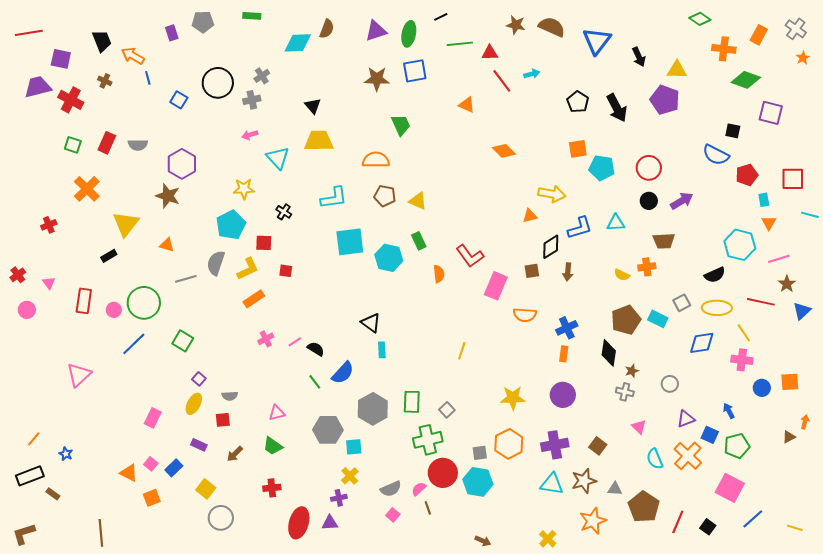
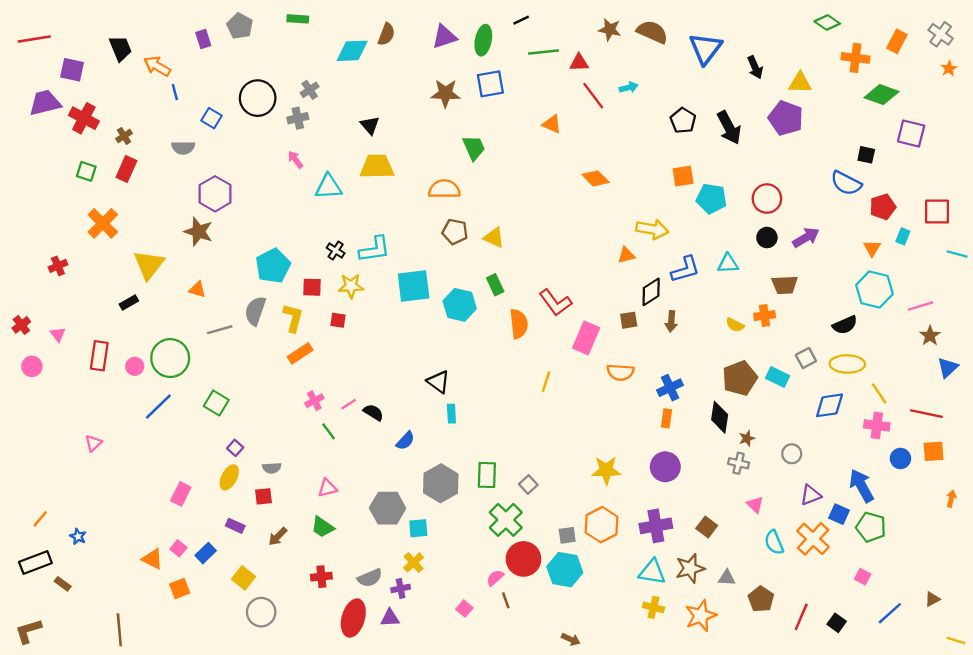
gray pentagon: (203, 22) -> (240, 26), turned 30
brown cross: (105, 81) -> (124, 136), moved, turned 32
pink arrow: (250, 135) -> (295, 160), turned 70
gray semicircle: (138, 145) -> (183, 148), moved
cyan triangle: (278, 158) -> (329, 187), turned -50
yellow star: (244, 189) -> (351, 286), moved
cyan L-shape: (334, 198) -> (375, 249), moved
cyan rectangle: (764, 200) -> (903, 236), turned 32
orange triangle: (769, 223) -> (872, 248), moved
yellow L-shape: (248, 269) -> (293, 318), turned -50
orange semicircle: (439, 274) -> (519, 324), size x1.4
red line: (761, 302) -> (926, 414), moved
yellow line: (462, 351) -> (546, 382), moved
blue semicircle: (343, 373) -> (405, 441), size x0.7
pink triangle: (79, 375) -> (93, 443), size x0.6
green line: (315, 382) -> (329, 431), moved
blue arrow: (729, 411) -> (861, 486), size x1.8
brown triangle: (789, 437) -> (932, 599), moved
green cross: (428, 440) -> (506, 520), turned -32
green pentagon: (737, 446) -> (871, 527), turned 30
pink square: (730, 488) -> (863, 577), size x0.5
gray semicircle: (391, 489) -> (370, 578), moved
brown pentagon: (644, 507) -> (761, 599), size x0.7
yellow line: (795, 528) -> (956, 640), moved
yellow cross: (548, 539) -> (653, 607), moved, turned -30

